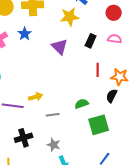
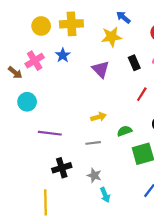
black rectangle: (91, 41) -> (134, 63), turned -48
red line: (98, 70) -> (142, 94), turned 32
yellow arrow: (36, 97) -> (99, 117), moved

